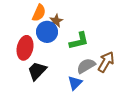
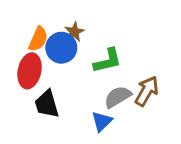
orange semicircle: (39, 13) -> (38, 39), moved
black trapezoid: (37, 71) -> (47, 104), turned -60

